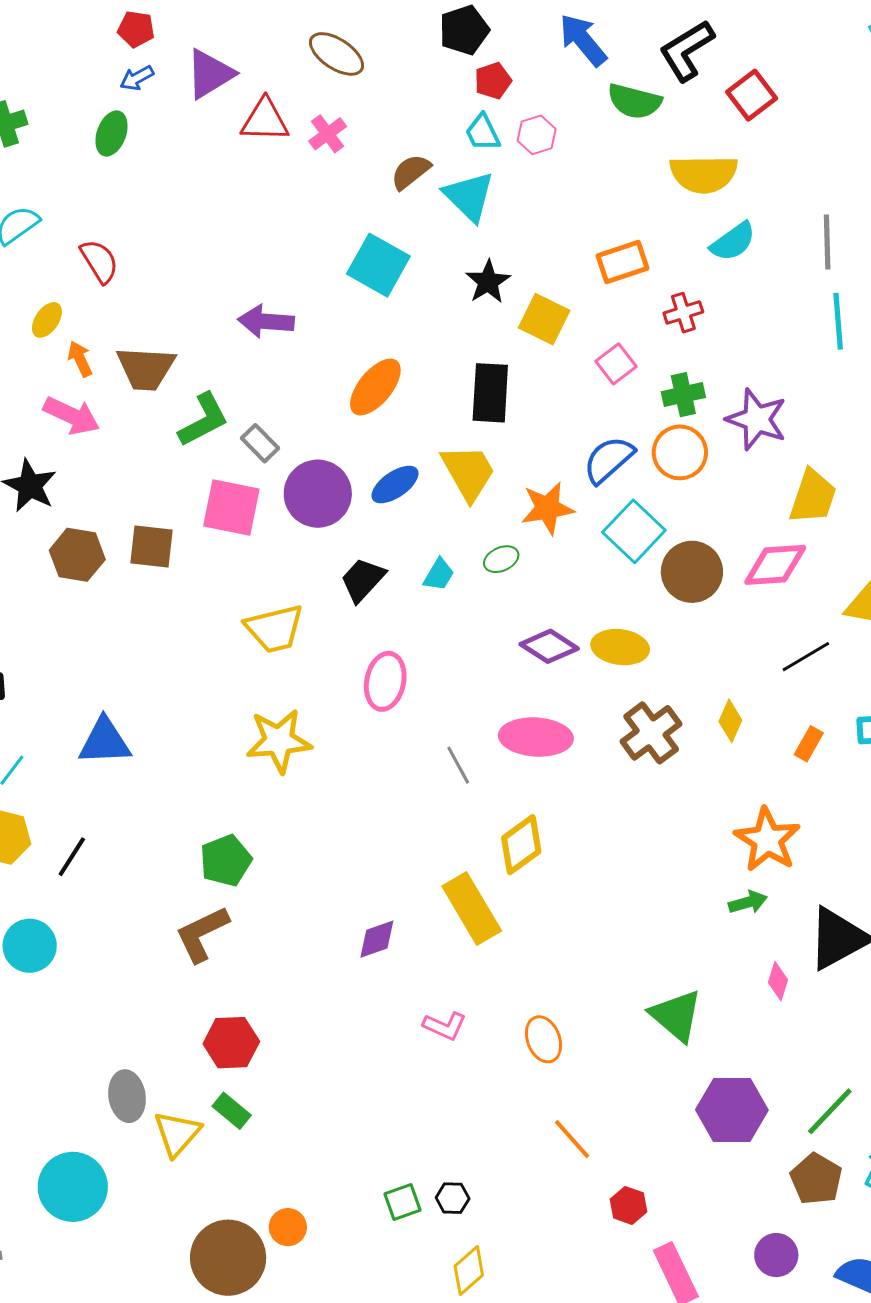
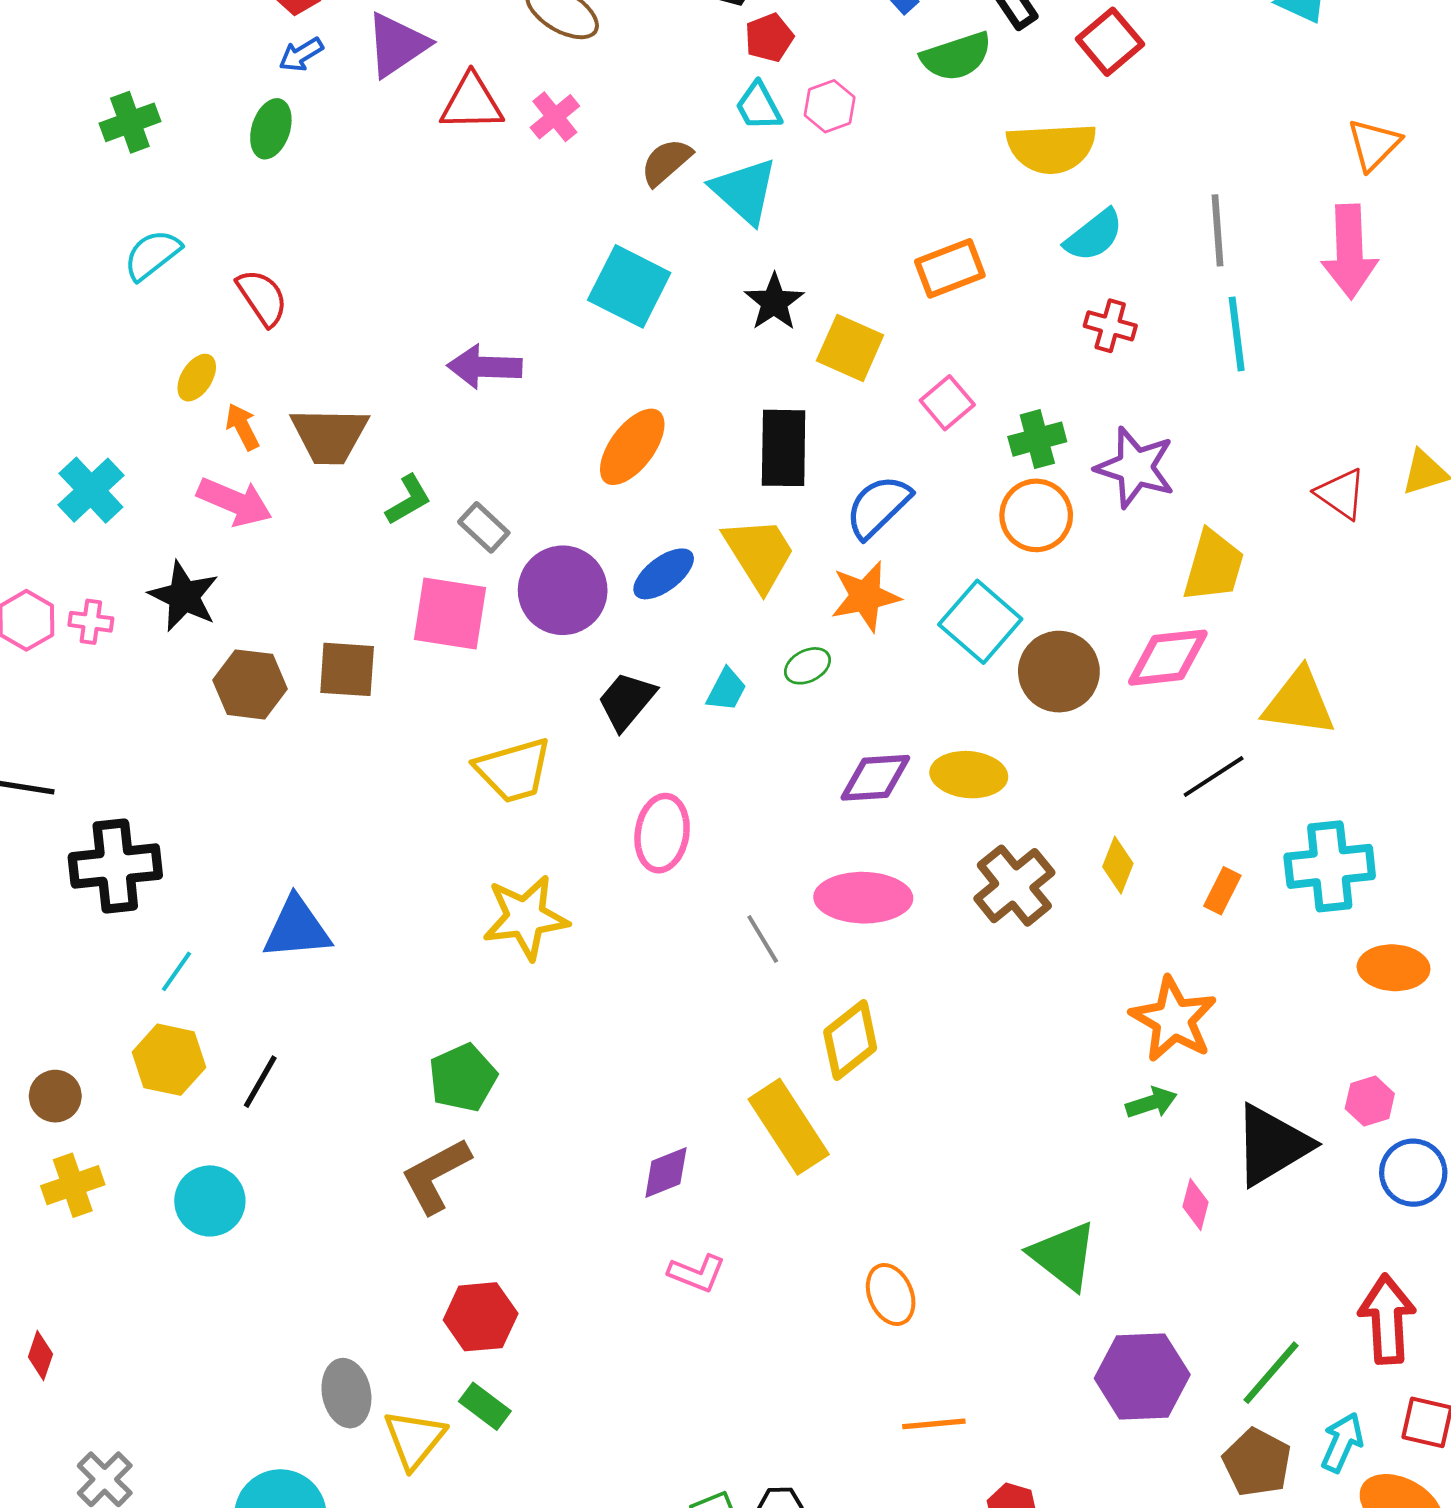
green semicircle: (634, 101) -> (956, 56), turned -30
red cross: (683, 313) -> (1110, 326), moved, turned 36
green L-shape: (204, 420) -> (408, 500), size x0.7
blue semicircle: (609, 460) -> (878, 507), moved
purple diamond: (549, 646) -> (875, 778), turned -34
pink L-shape: (445, 1026) -> (697, 1273), moved
orange line: (572, 1139) -> (934, 1424), turned -51

